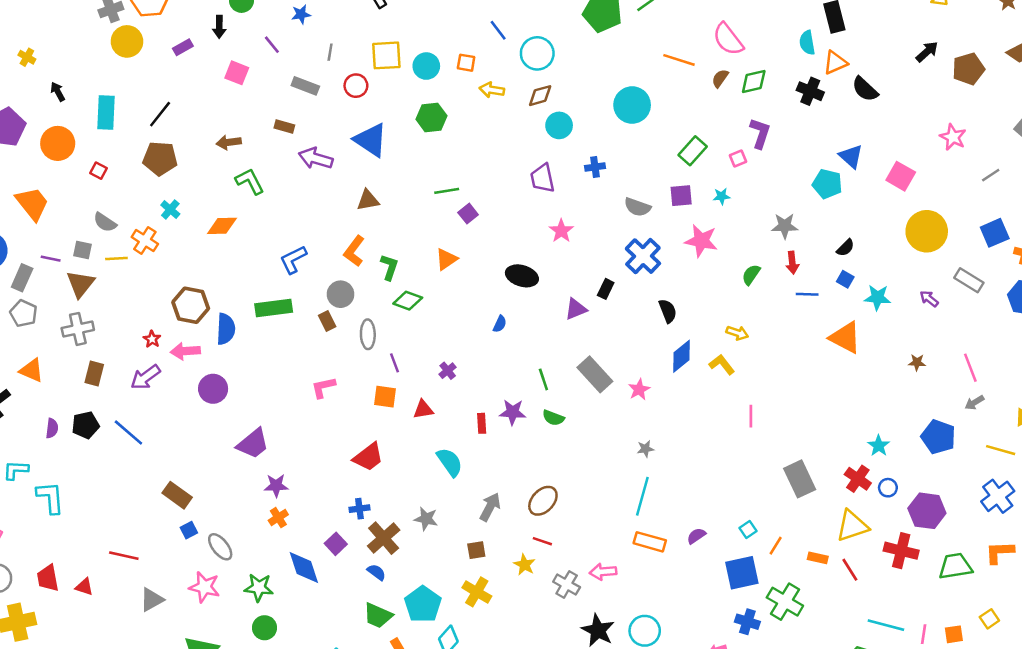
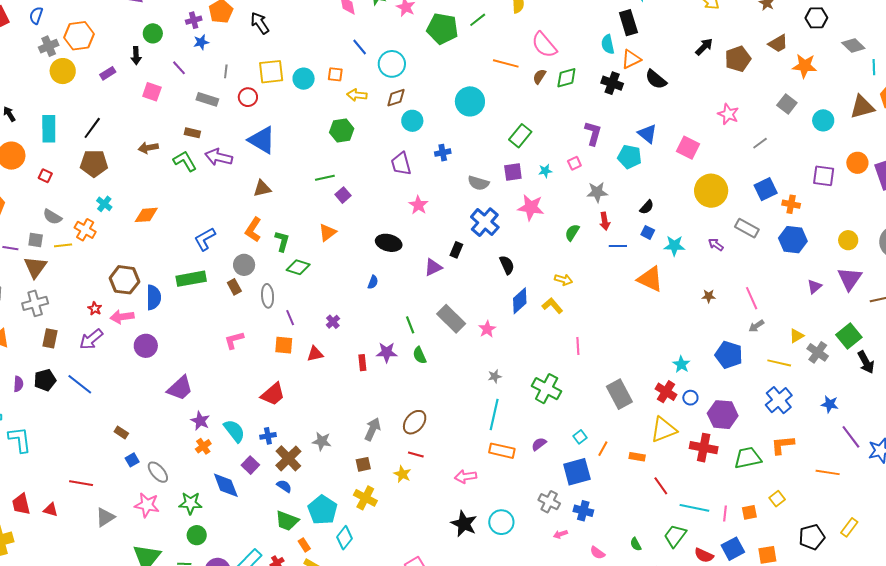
green hexagon: (431, 118) -> (342, 130), moved
purple L-shape: (760, 133) -> (593, 133), moved
pink square: (738, 159) -> (574, 163), moved
green L-shape: (250, 181) -> (185, 161), moved
green semicircle: (553, 418) -> (420, 355), turned 48
cyan semicircle: (450, 462) -> (234, 431), moved
purple star: (276, 486) -> (200, 421), turned 30
brown rectangle: (177, 495) -> (121, 433), size x0.6
red line: (850, 570) -> (661, 486), moved
gray cross: (567, 585) -> (549, 502), moved
green cross: (785, 602) -> (547, 389), moved

